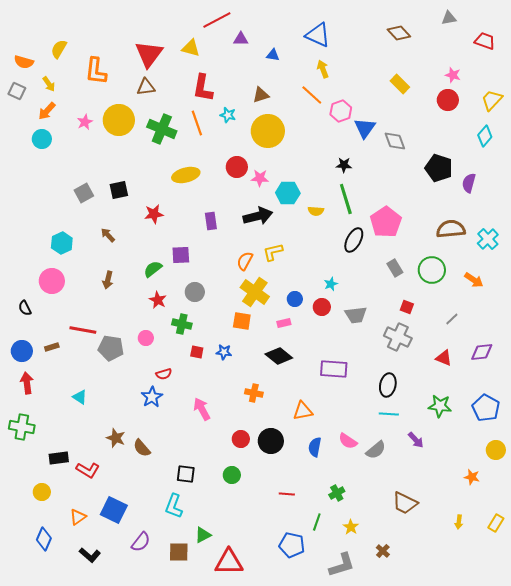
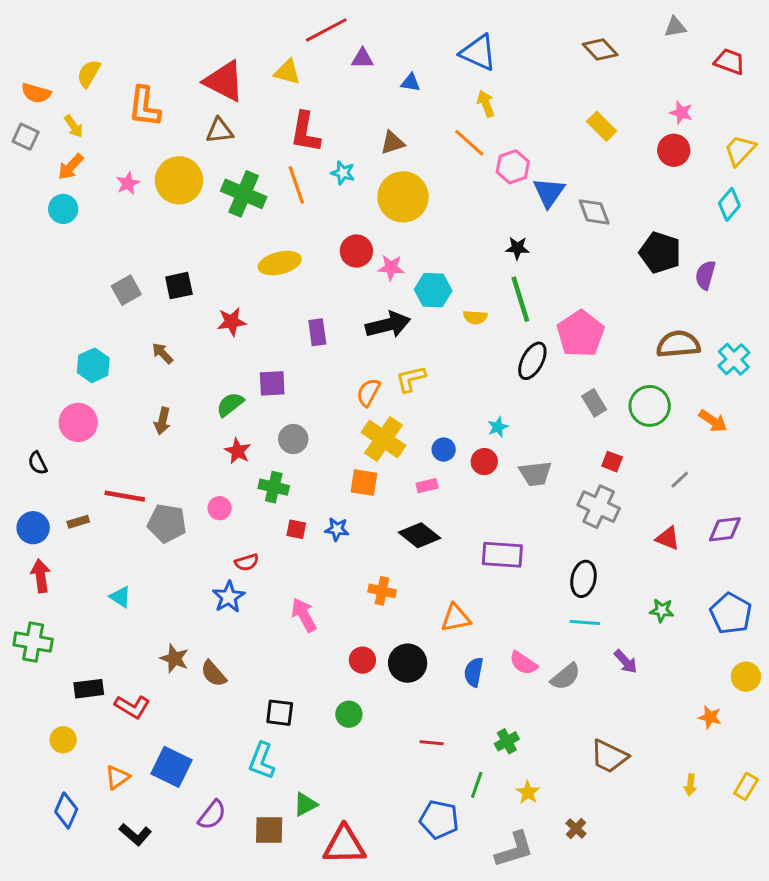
red triangle: (149, 54) -> (224, 81), turned -40
green star: (440, 406) -> (662, 610), size x0.7

